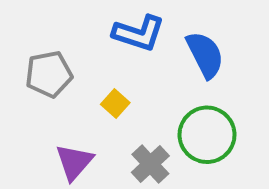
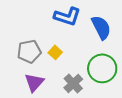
gray pentagon: (49, 74) -> (29, 51), moved

